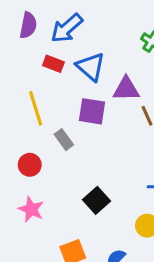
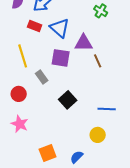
black square: (96, 200) -> (68, 100), moved

